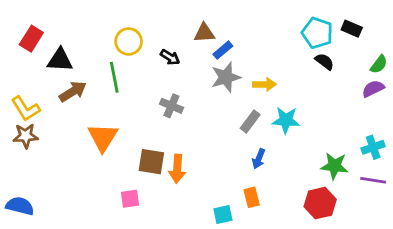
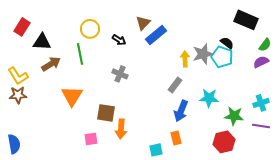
black rectangle: (352, 29) -> (246, 20), size x1.6
brown triangle: (204, 33) -> (143, 23), turned -42
cyan pentagon: (317, 33) -> (222, 57), moved
blue rectangle: (223, 50) -> (156, 35), size x1.5
gray star: (226, 77) -> (203, 54), moved
yellow arrow: (264, 84) -> (185, 59), turned -91
cyan star: (286, 120) -> (209, 98), moved
blue arrow: (259, 159) -> (181, 111), size x1.5
orange arrow: (177, 169) -> (121, 129), moved
blue semicircle: (20, 206) -> (14, 144), turned 66

